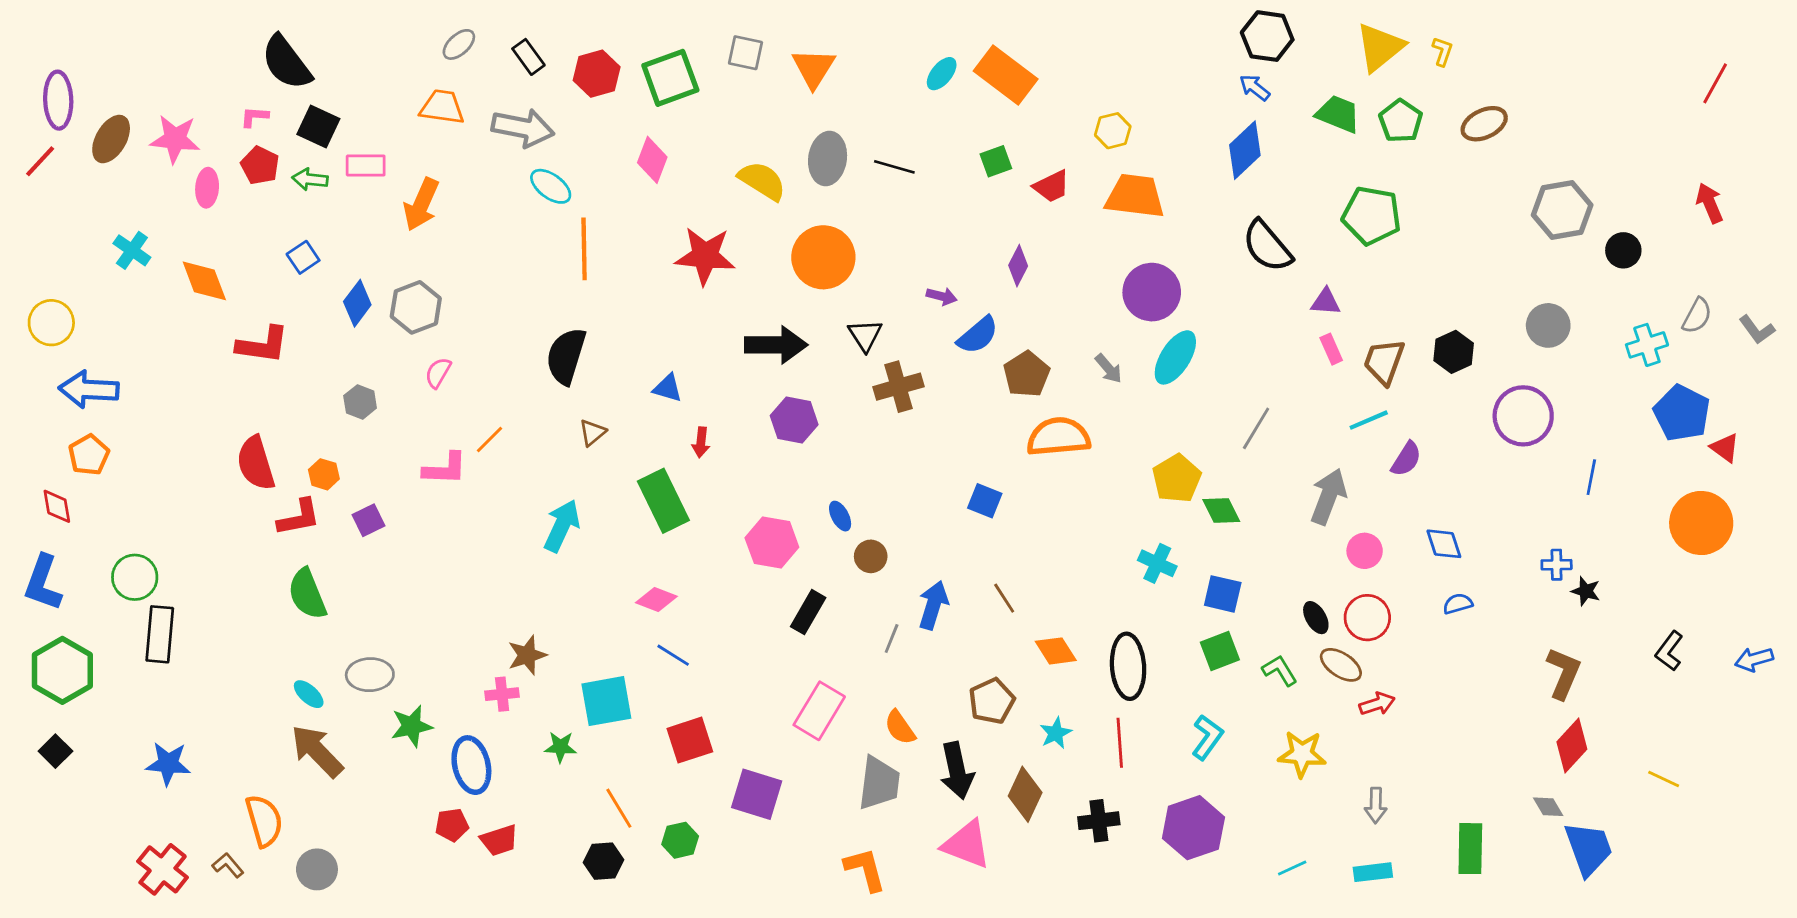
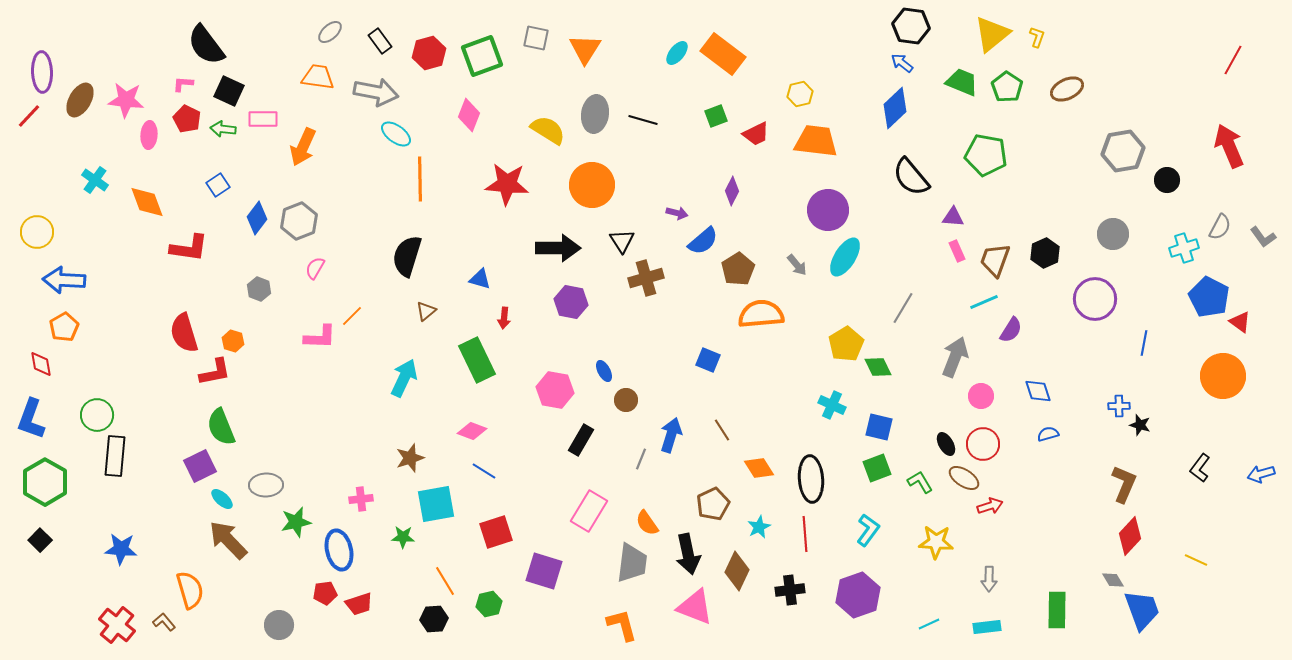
red arrow: (1710, 203) -> (1229, 146), size x1.5
purple square: (368, 520) -> (200, 466), moved, size x1.4
brown star: (527, 655) -> (410, 458), moved
gray circle: (317, 869) -> (279, 625), moved

